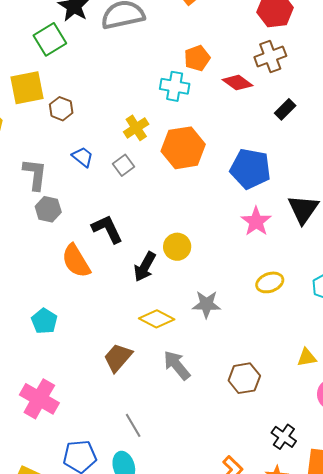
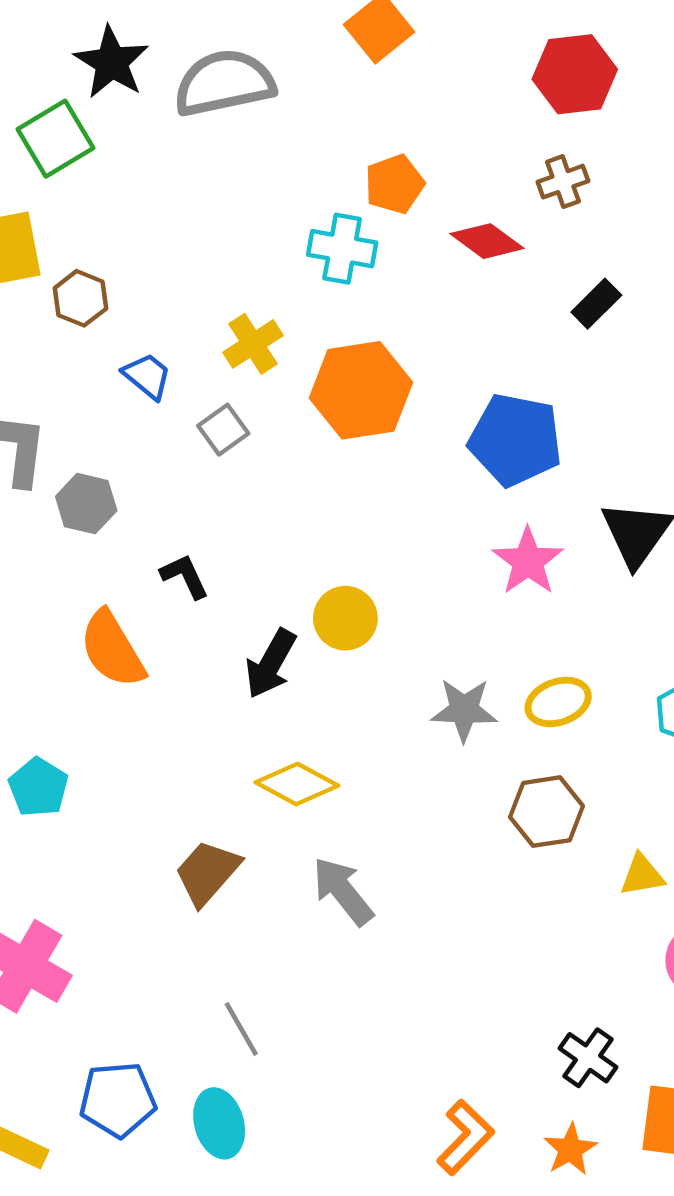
brown cross: (270, 56) -> (563, 182), size x0.7
blue trapezoid: (83, 157) -> (147, 376), moved
gray hexagon: (48, 209) -> (86, 504), moved
black L-shape: (107, 229) -> (185, 576), size x0.7
gray star: (206, 304) -> (464, 710), moved
brown hexagon: (244, 378) -> (547, 812), moved

